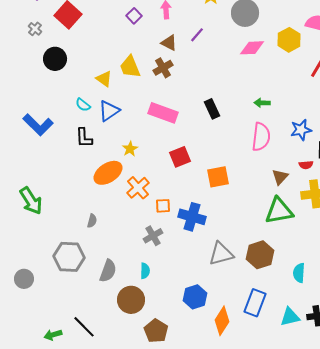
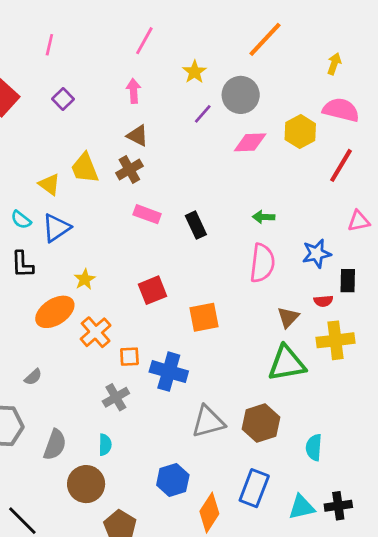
purple square: (134, 16) -> (63, 99), moved
purple line: (197, 35) -> (203, 114), moved
pink rectangle: (163, 113) -> (147, 214), moved, size x0.7
gray semicircle: (92, 221) -> (33, 377), turned 32

